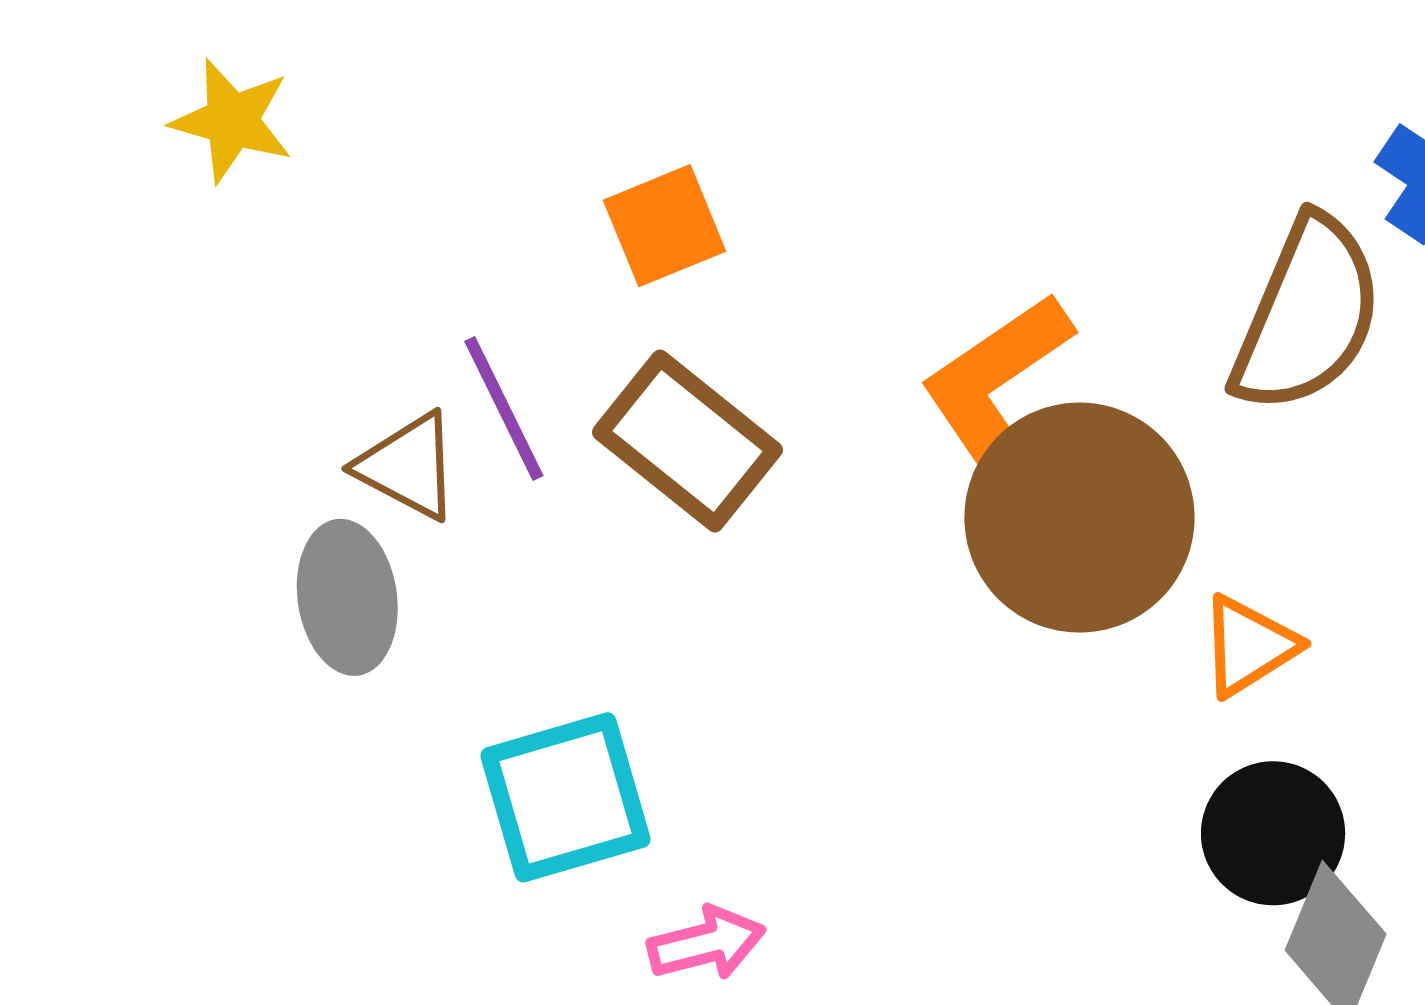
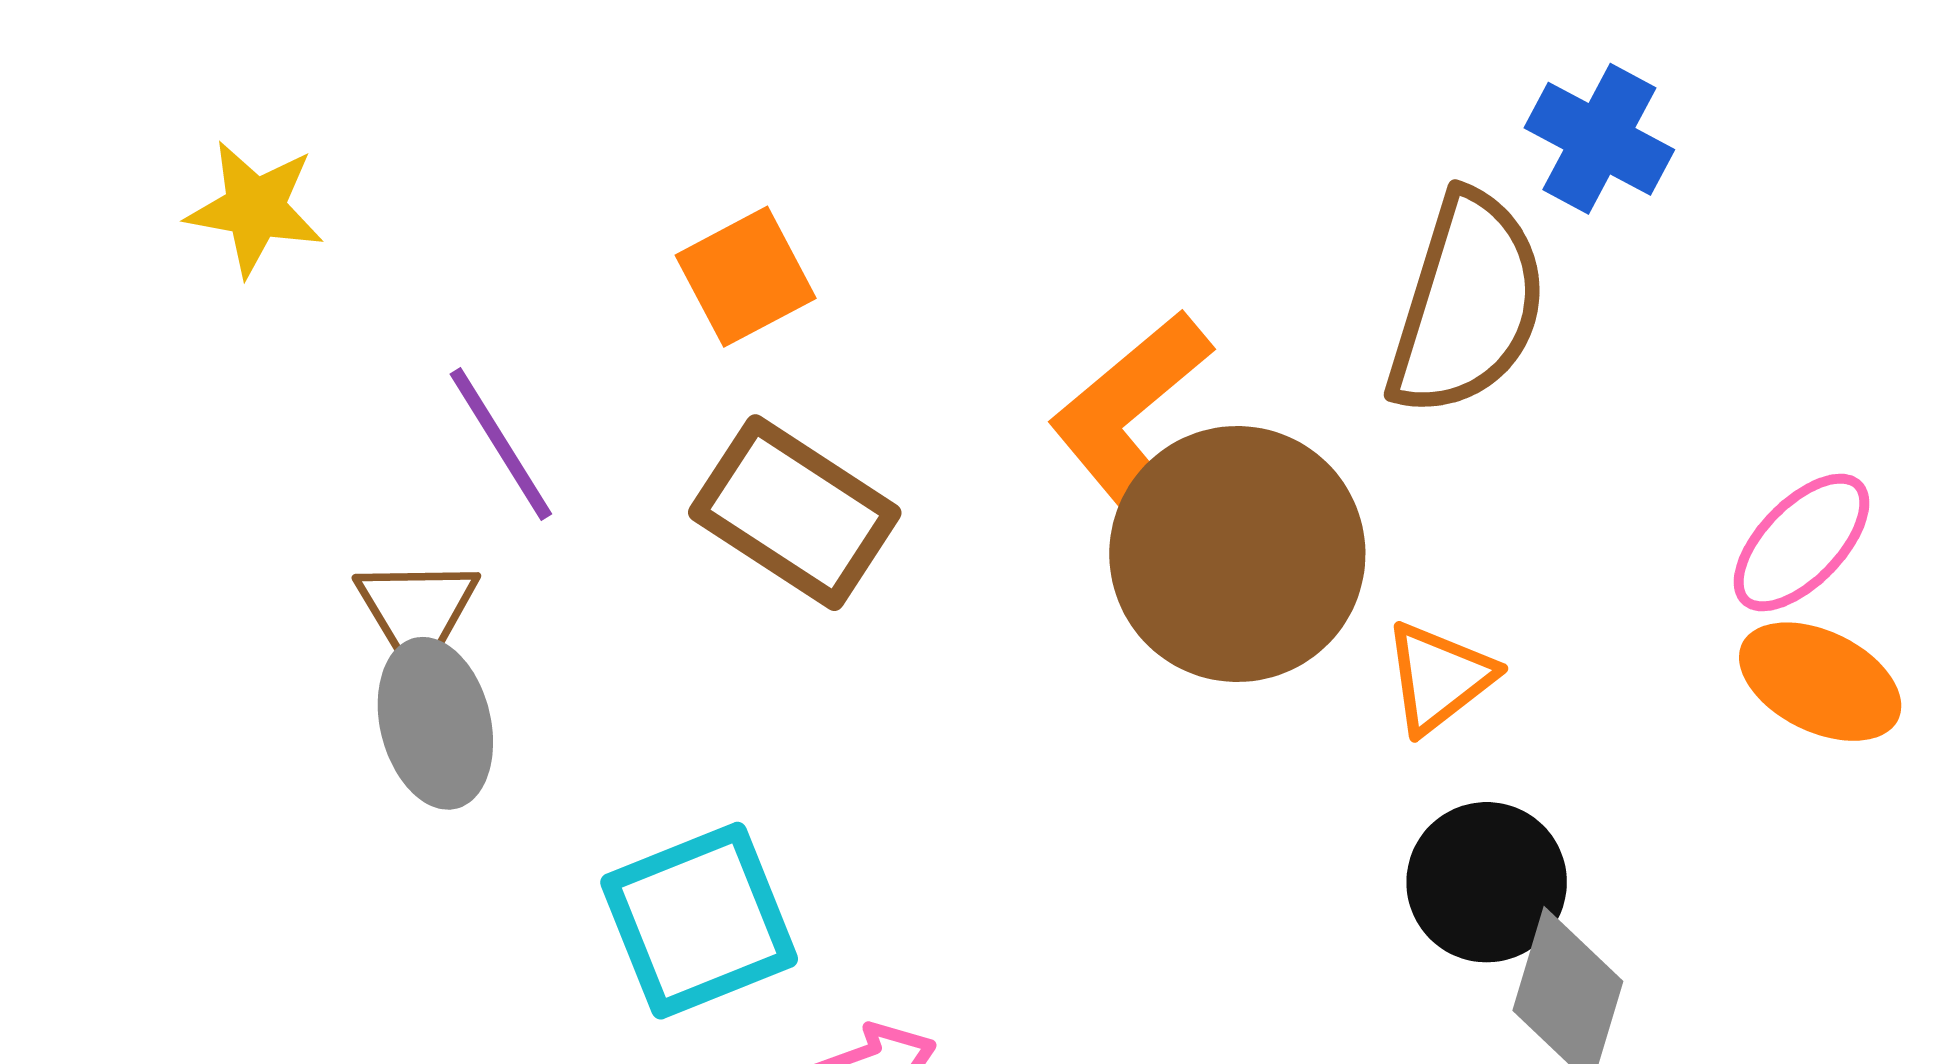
purple line: (504, 409) -> (501, 444), moved
brown triangle: (408, 466) -> (417, 612), moved, turned 37

